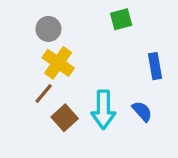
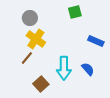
blue rectangle: (155, 66) -> (96, 41), turned -56
brown square: (65, 118) -> (41, 84), moved

